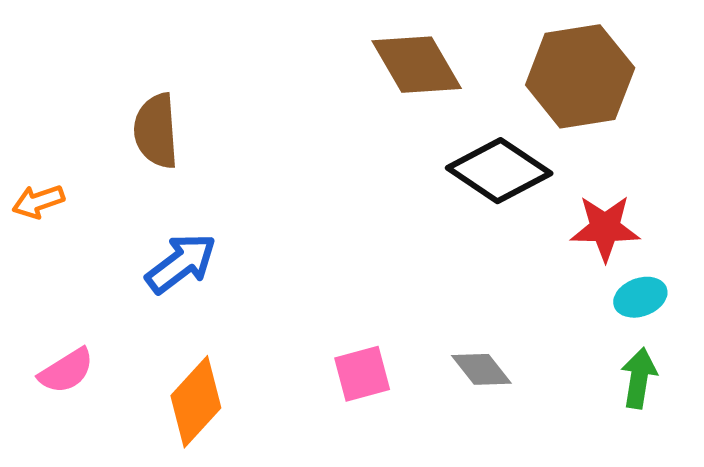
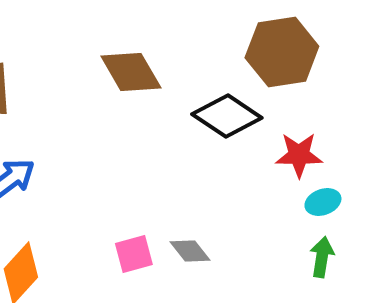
brown diamond: (417, 65) -> (131, 72), moved
gray diamond: (481, 369) -> (190, 251), moved

